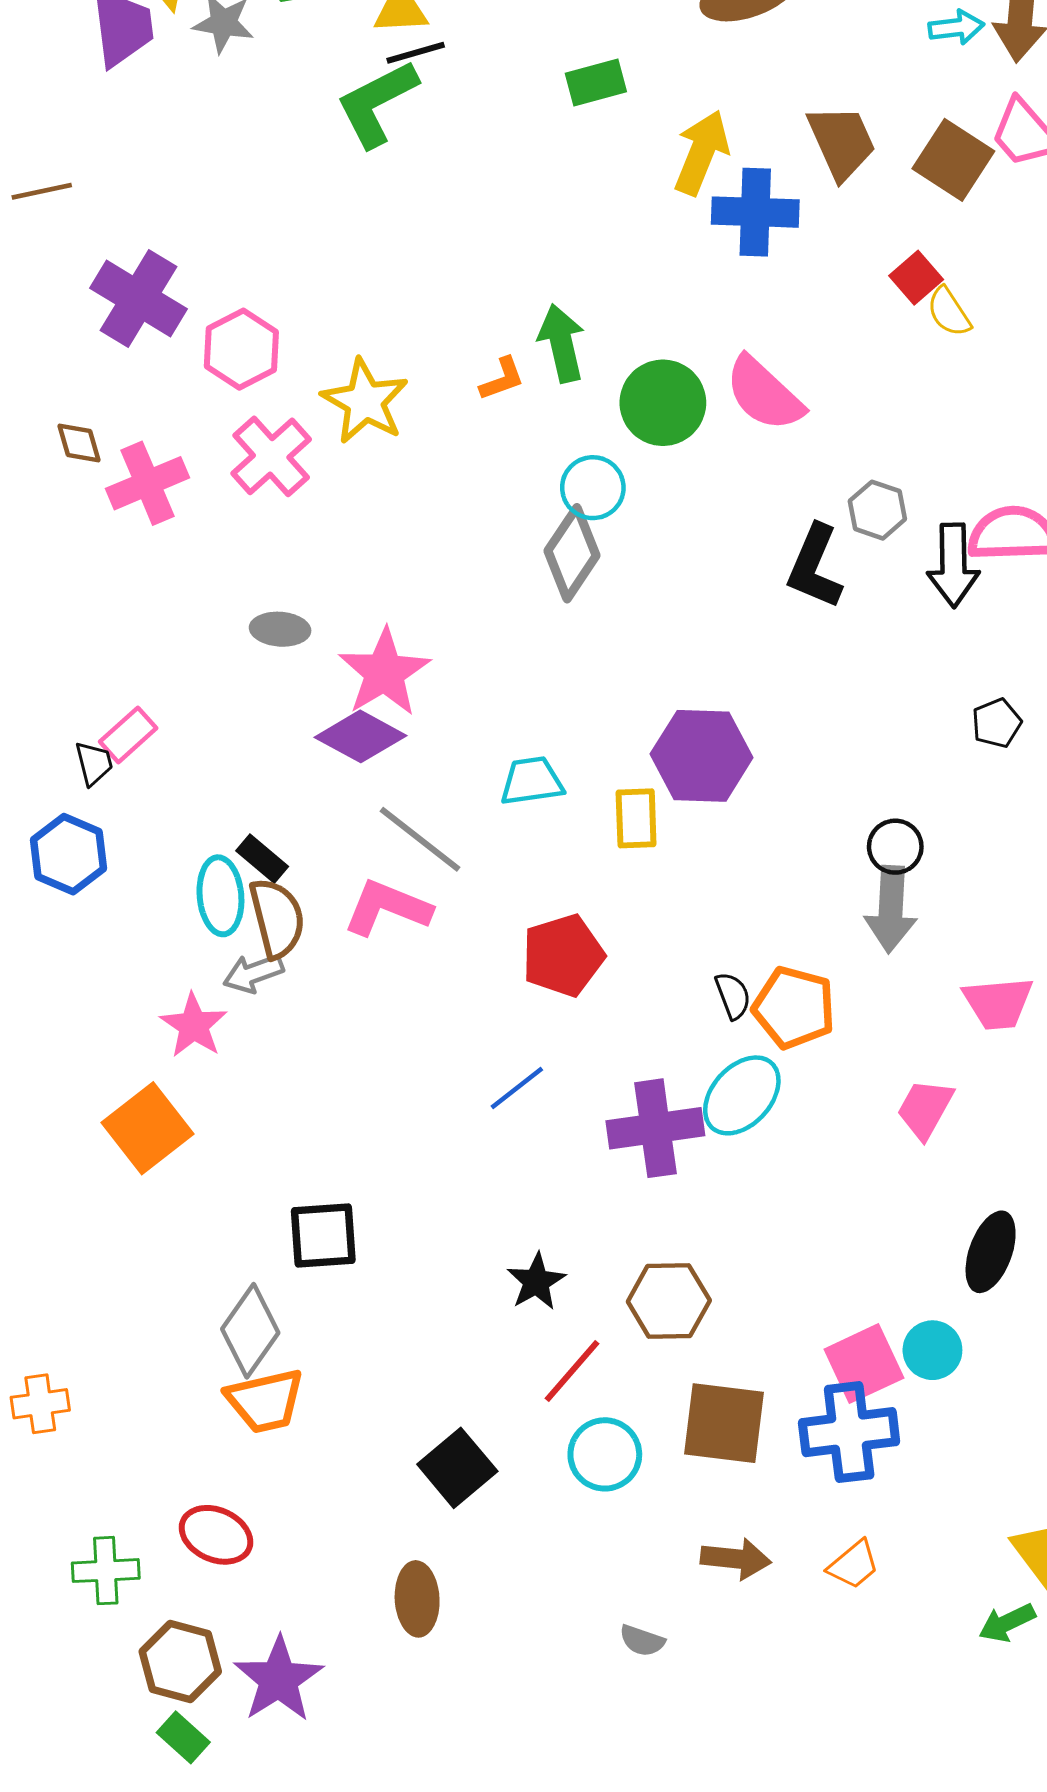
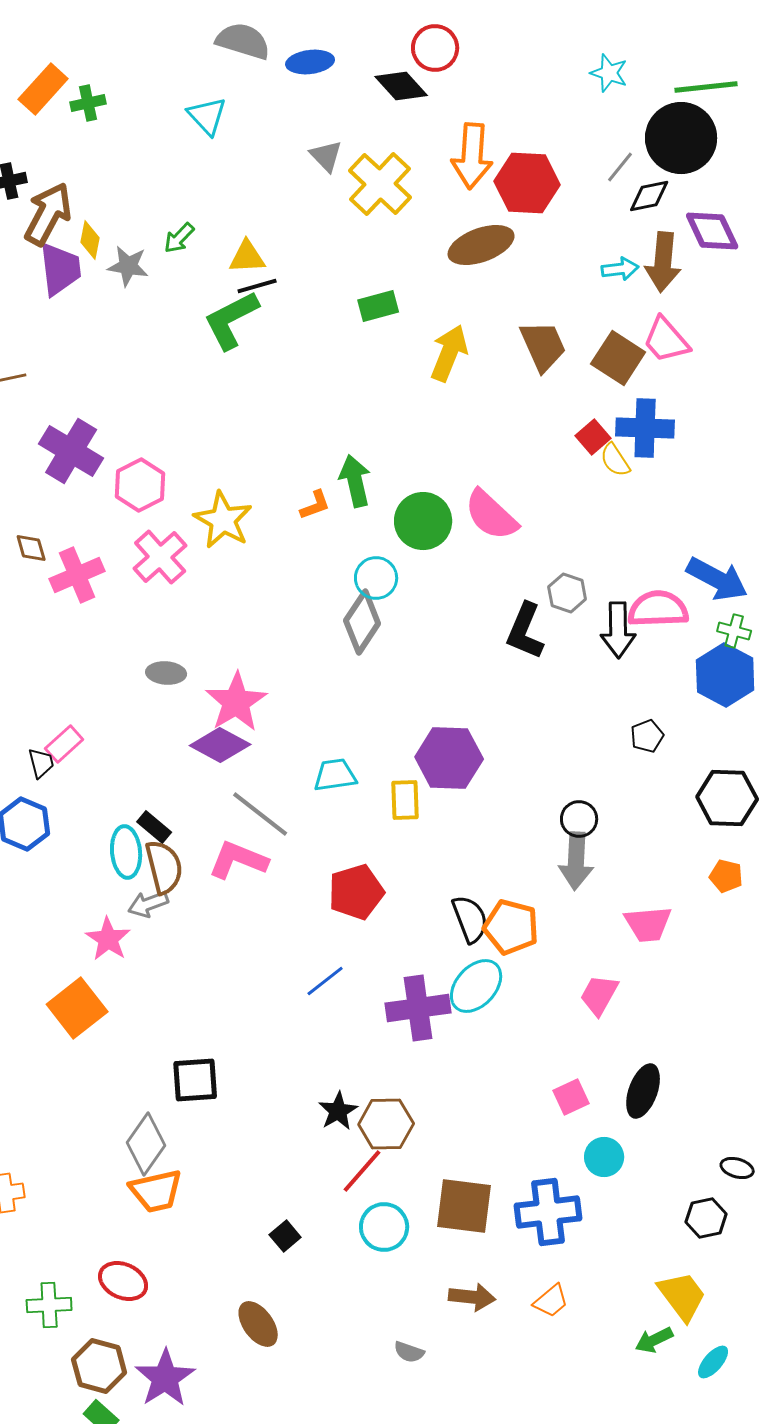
blue cross: (755, 212) -> (645, 428), moved
black semicircle: (733, 996) -> (470, 919), size x1.5
brown hexagon: (669, 1301) -> (386, 1124), moved
pink square: (864, 1364) -> (571, 1097), moved, size x0.7
black square: (457, 1468) -> (285, 1236), size x0.6
brown ellipse: (417, 1599) -> (258, 1324), turned -33

